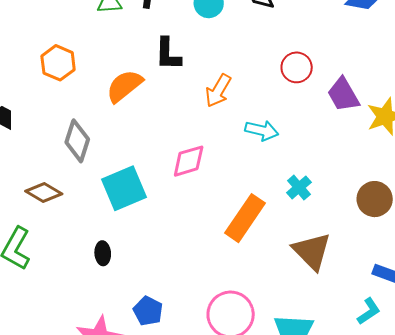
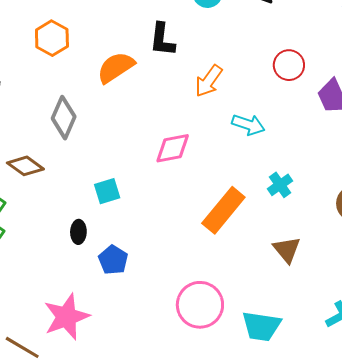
cyan square: (124, 188) -> (107, 191), moved, size x0.6
brown triangle: (312, 251) -> (287, 250), size x0.7
blue pentagon: (148, 311) -> (113, 260), moved

